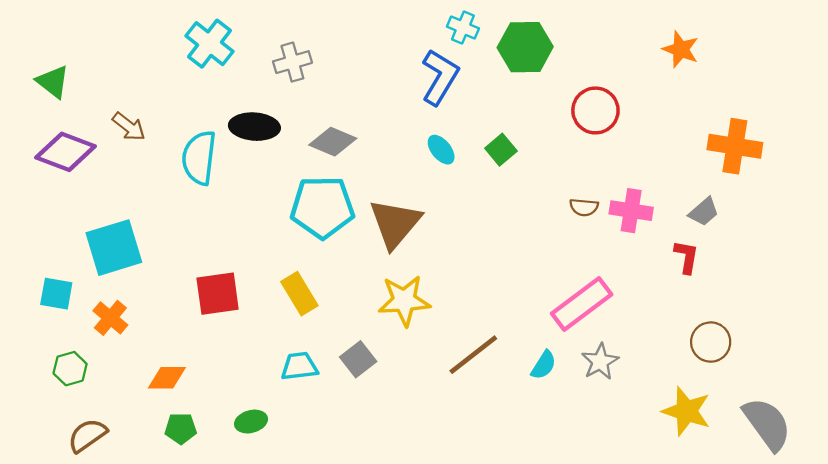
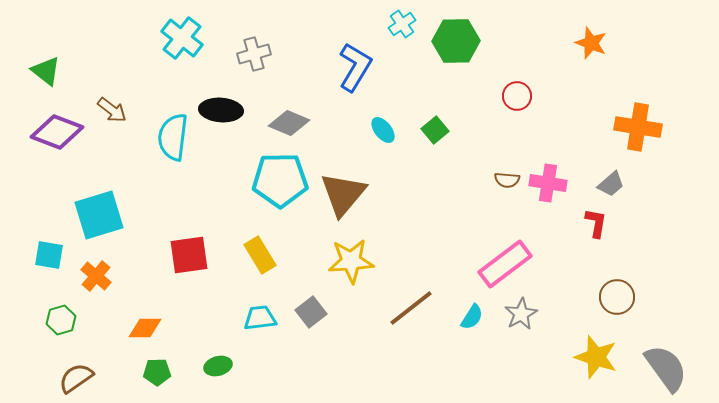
cyan cross: (463, 28) -> (402, 24), turned 32
blue L-shape: (440, 77) -> (355, 67), moved
red circle: (595, 110) -> (517, 96), size x0.7

